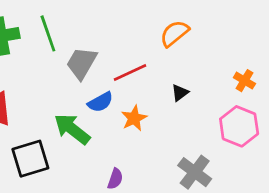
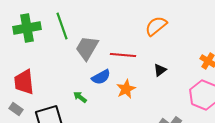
red line: (130, 72) -> (123, 55), turned 30
green arrow: (72, 129) -> (80, 97), size x0.5

